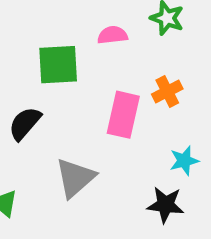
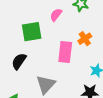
pink semicircle: (113, 35) -> (56, 15), turned -40

